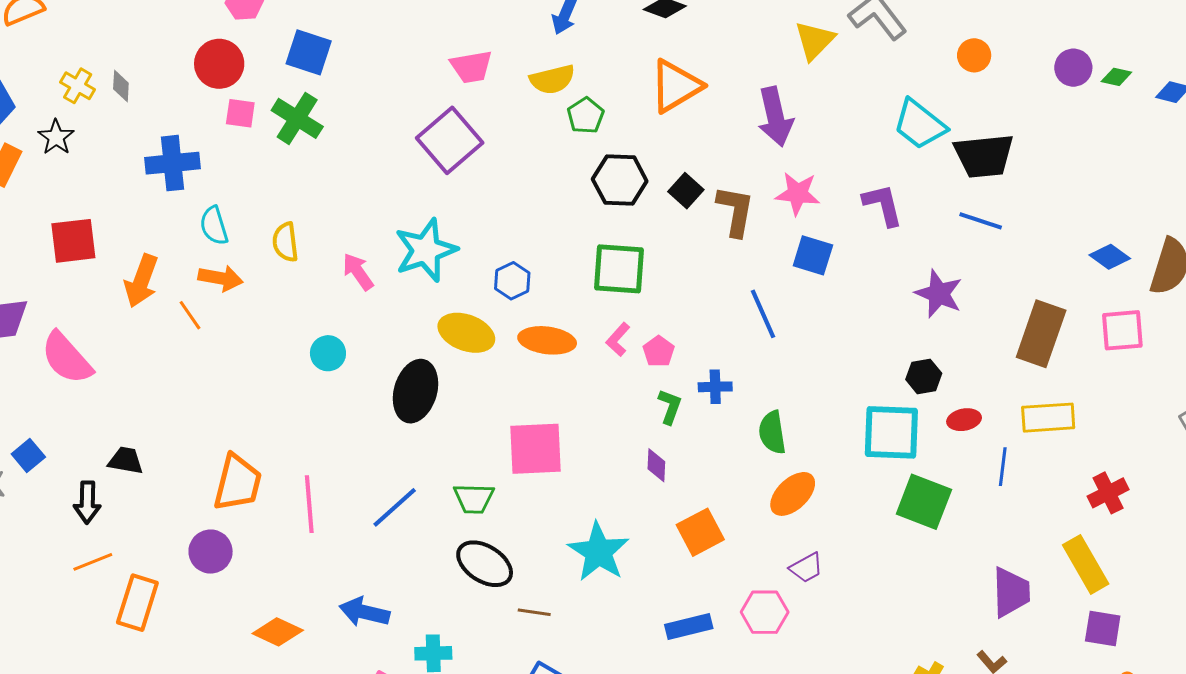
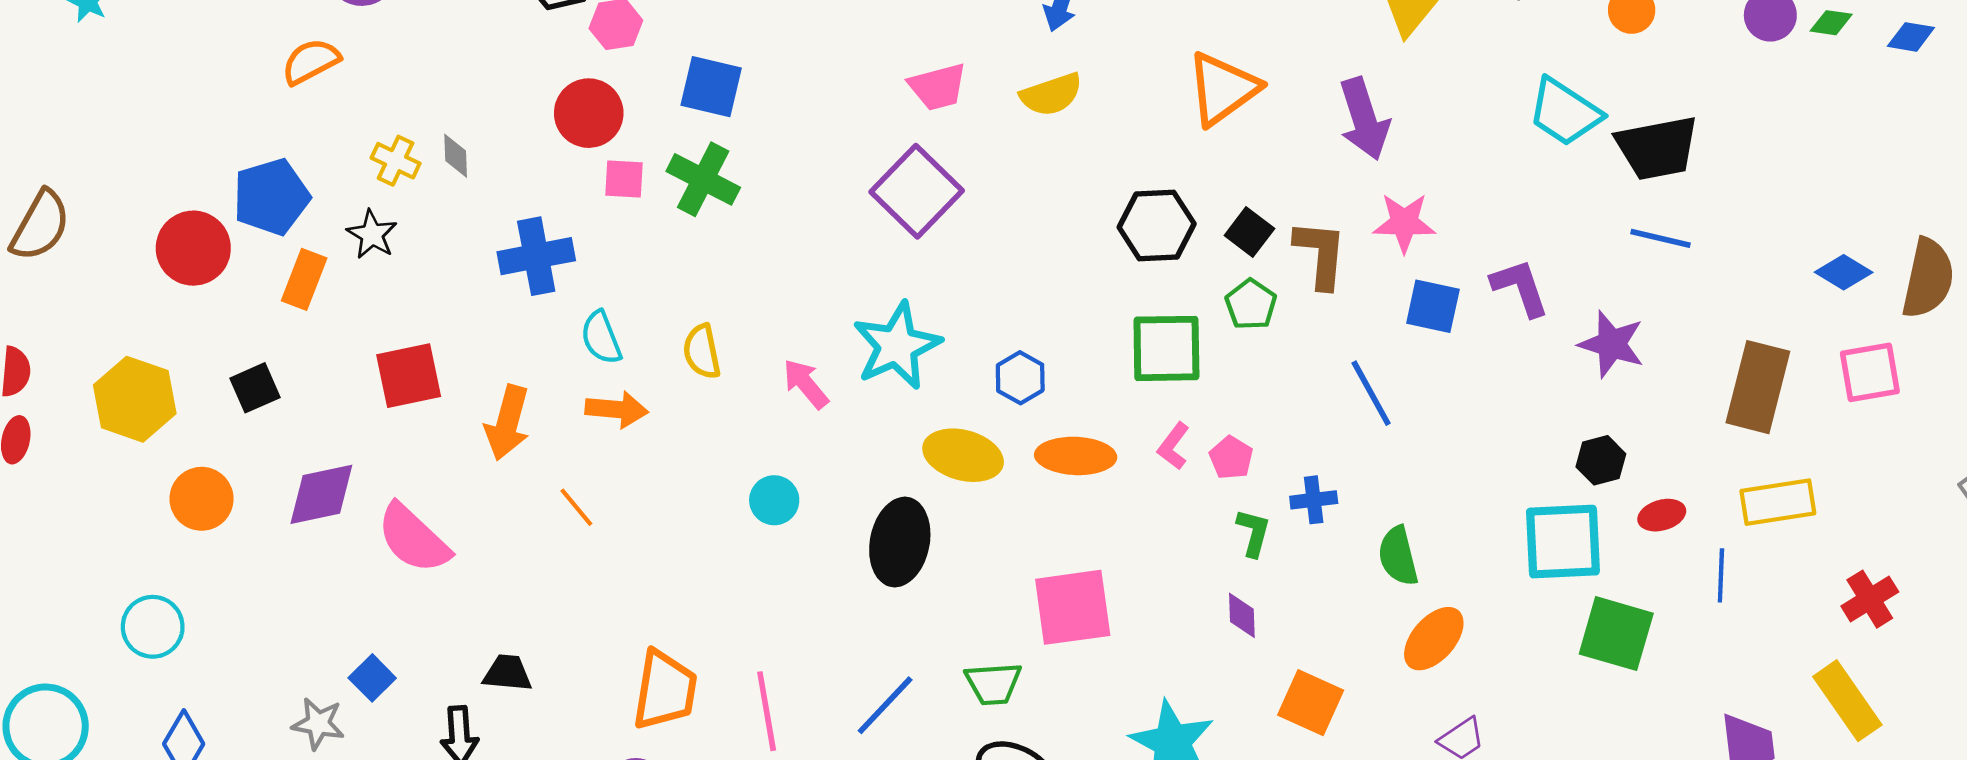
green pentagon: (586, 116) -> (1251, 304), moved
purple L-shape: (883, 205) -> (1520, 288), moved
orange line: (190, 315) -> (576, 507), moved
orange square: (700, 532) -> (1311, 703), turned -33

